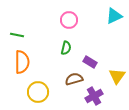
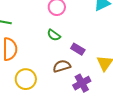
green semicircle: (66, 48) -> (54, 35), turned 112

